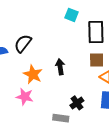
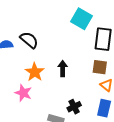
cyan square: (72, 15) -> (81, 19), size x1.5
black semicircle: (23, 43) -> (29, 40), turned 84

